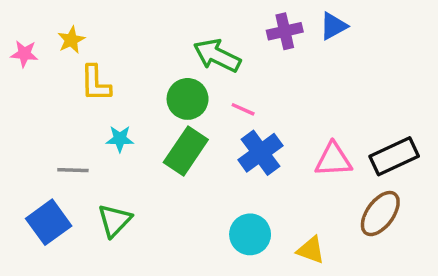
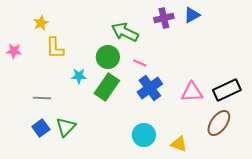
pink star: (24, 54) -> (14, 51), moved
cyan star: (120, 139) -> (79, 76), moved
blue square: (49, 222) -> (41, 128), moved, size x0.7

